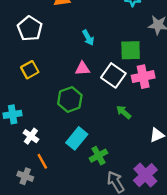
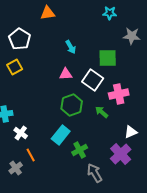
yellow square: (30, 70) -> (15, 67), moved
pink cross: (143, 77) -> (119, 94), moved
green hexagon: (70, 99) -> (72, 105), moved
purple cross: (145, 175) -> (121, 154), moved
gray cross: (25, 176) -> (16, 168), turned 32

